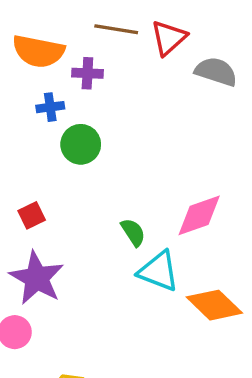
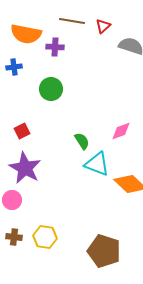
red triangle: (169, 38) -> (103, 26), size x0.7
blue cross: (50, 107) -> (14, 67), moved
pink diamond: (199, 215) -> (121, 131), size x0.7

